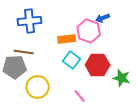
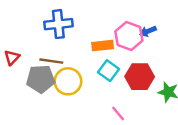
blue arrow: (103, 18) -> (148, 31), moved
yellow circle: (38, 87) -> (68, 81), moved

